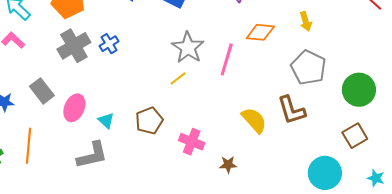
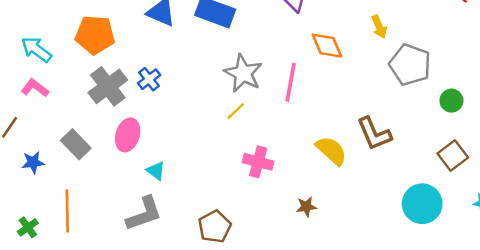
orange diamond: (260, 32) -> (327, 46), turned 68
gray pentagon: (308, 67) -> (410, 65), moved
green circle: (359, 90) -> (451, 101), size x0.6
pink ellipse: (74, 108) -> (128, 135), moved
brown pentagon: (149, 121) -> (215, 227), moved
pink cross: (192, 142) -> (258, 162), moved

